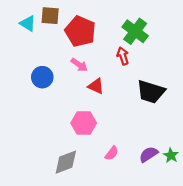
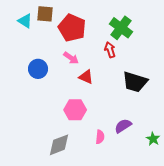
pink semicircle: (112, 153) -> (100, 137), turned -32
purple semicircle: (149, 154) -> (123, 126), moved

